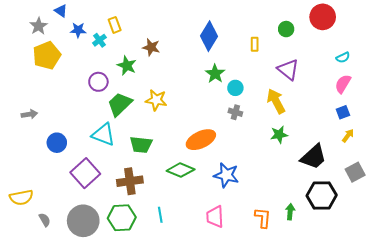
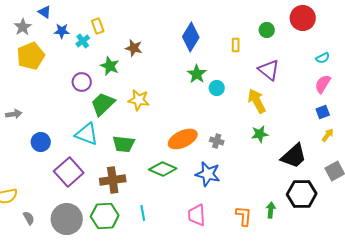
gray cross: (235, 112) -> (217, 141), moved

